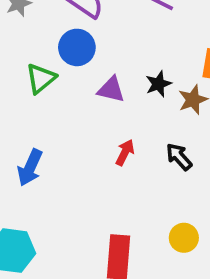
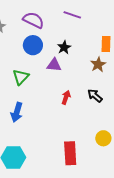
green triangle: (41, 78) -> (21, 77), moved
black star: (158, 84) -> (64, 47), moved

